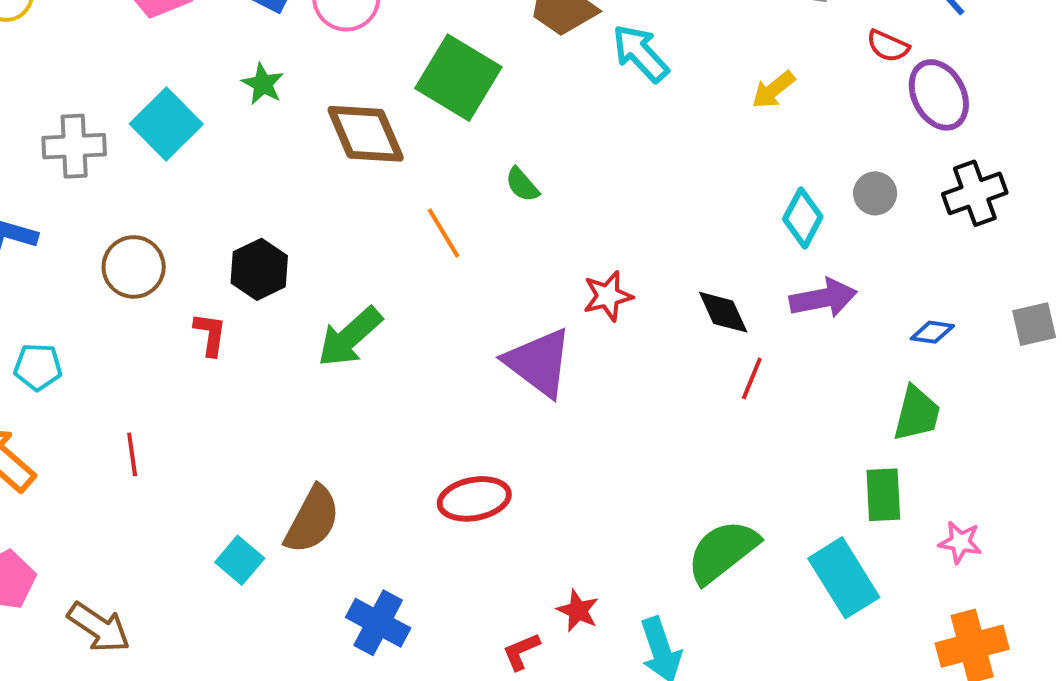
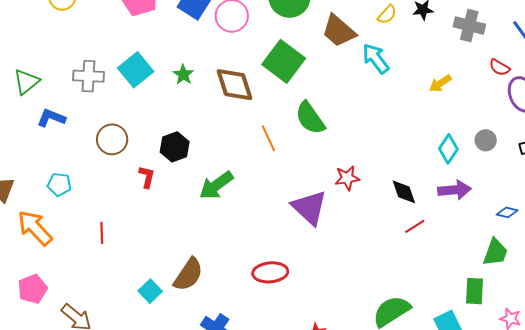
green star: (263, 84) -> (183, 74), moved
green semicircle: (522, 185) -> (310, 118), size x1.8
red line: (752, 379) -> (415, 226), turned 30

